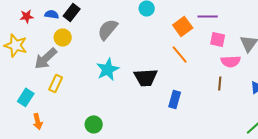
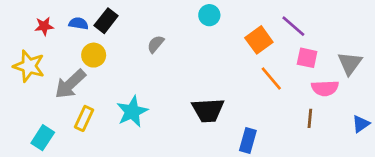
purple line: (208, 16) -> (293, 26), turned 42
gray semicircle: (108, 29) -> (156, 44), size x0.6
orange line: (180, 54) -> (271, 78), moved
cyan star: (108, 69) -> (132, 112), moved

